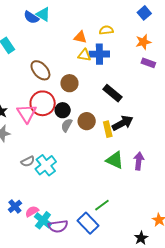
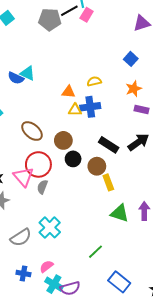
black circle: (63, 110) -> (73, 159), moved
brown circle: (87, 121) -> (97, 166), moved
black arrow: (123, 123) -> (138, 142), moved
gray semicircle: (67, 125) -> (42, 187), moved
gray semicircle: (28, 161) -> (21, 237), moved, size x1.5
green line: (102, 205) -> (95, 252), moved
blue cross: (15, 206) -> (23, 273), turned -32
pink semicircle: (32, 211) -> (46, 266), moved
blue rectangle: (88, 223) -> (119, 282), moved

